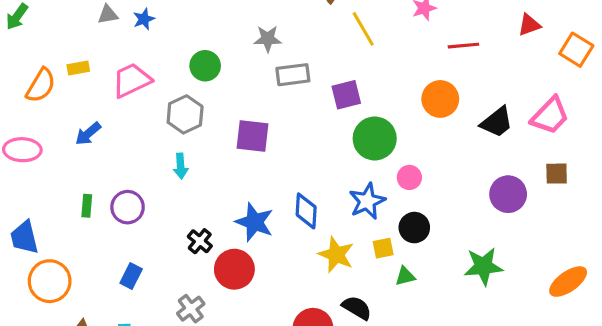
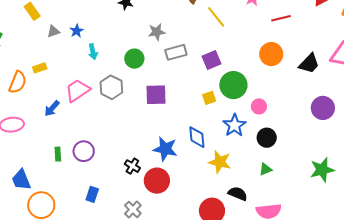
green circle: (205, 66) -> (134, 59), moved
pink trapezoid: (132, 80) -> (78, 90), moved
cyan arrow: (181, 166) -> (93, 52), moved
yellow square: (383, 248) -> (209, 98), moved
green star: (483, 266) -> (322, 170), moved

